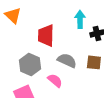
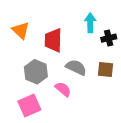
orange triangle: (13, 15) -> (21, 30), moved

